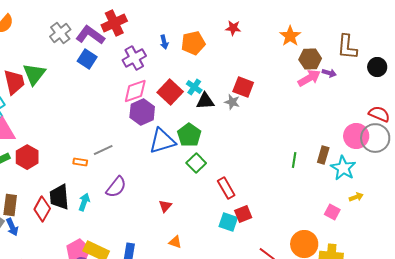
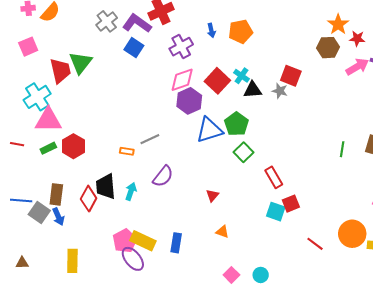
red star: (233, 28) -> (357, 38), moved
brown hexagon: (310, 59) -> (328, 48), moved

